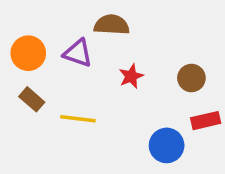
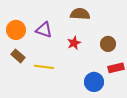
brown semicircle: (112, 25) -> (80, 14), moved

